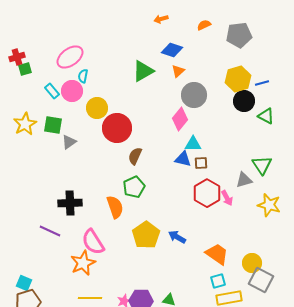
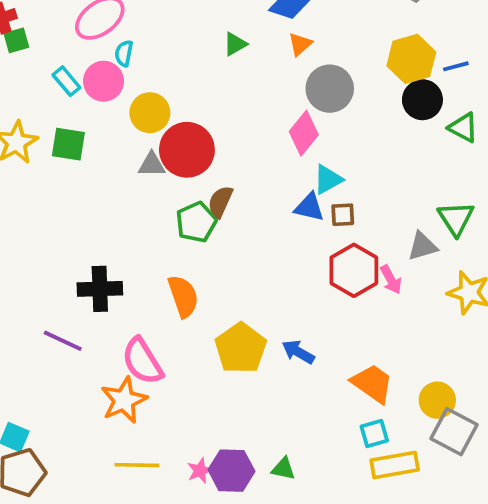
green triangle: (143, 71) -> (235, 44), size x0.6
gray triangle: (69, 142) -> (152, 165), moved, turned 35
cyan triangle: (193, 144) -> (328, 179), turned -30
green pentagon: (134, 187) -> (196, 222), moved

